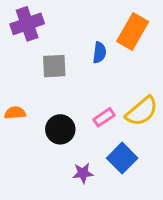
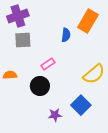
gray square: (54, 66) -> (23, 40), moved
pink rectangle: (104, 117) -> (48, 64), moved

